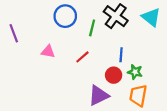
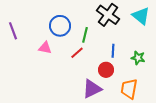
blue circle: (65, 16) -> (60, 26), moved
green line: (92, 28) -> (85, 35), moved
green star: (135, 72) -> (138, 58), moved

